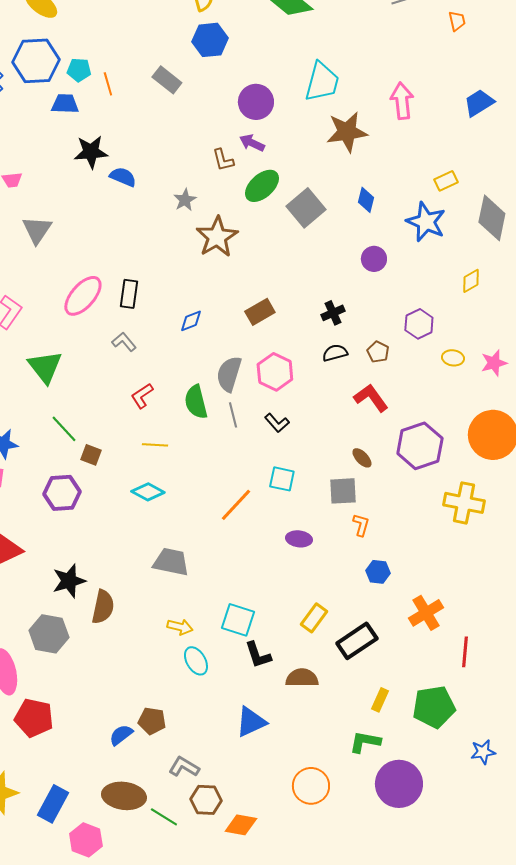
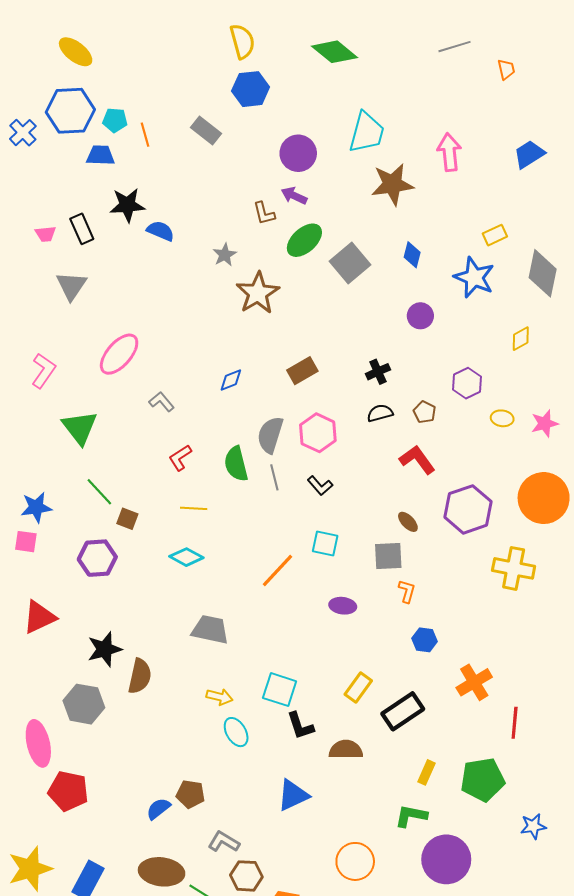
black rectangle: (129, 294) -> (82, 229), moved, turned -32

